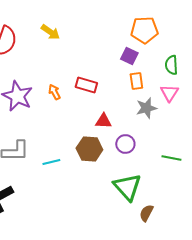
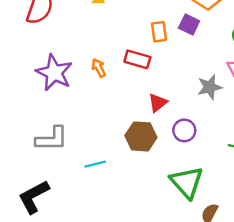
orange rectangle: (136, 81) -> (159, 32), moved
red triangle: (103, 121) -> (158, 103), turned -42
cyan line: (51, 162) -> (95, 164), moved

